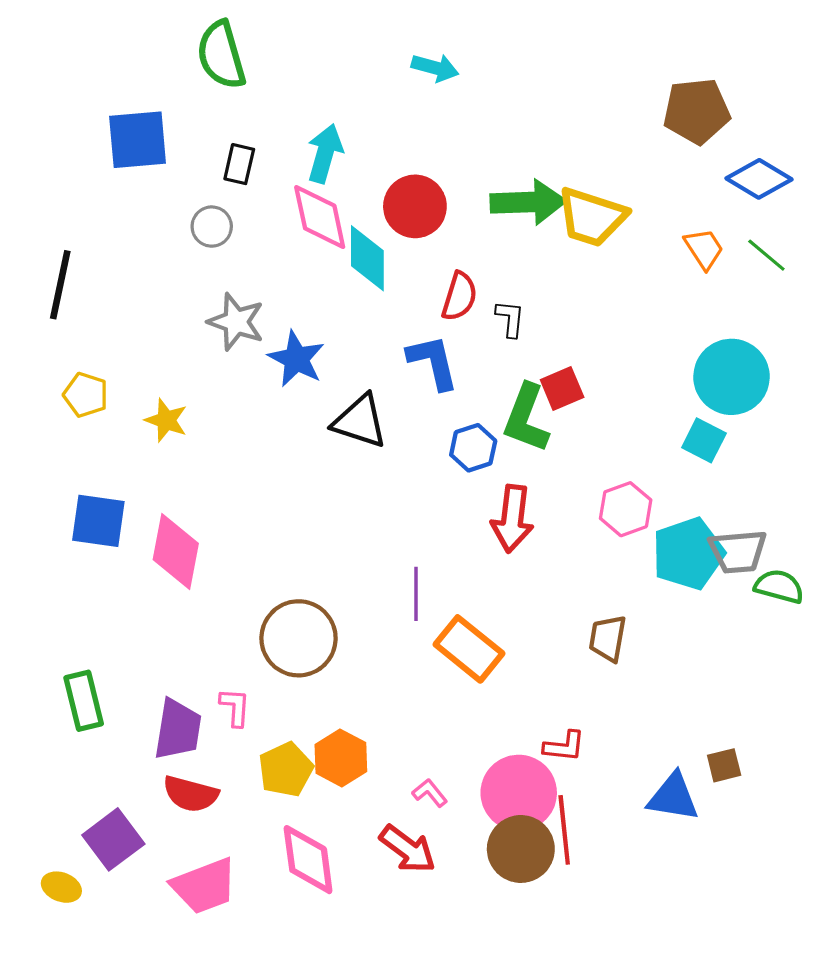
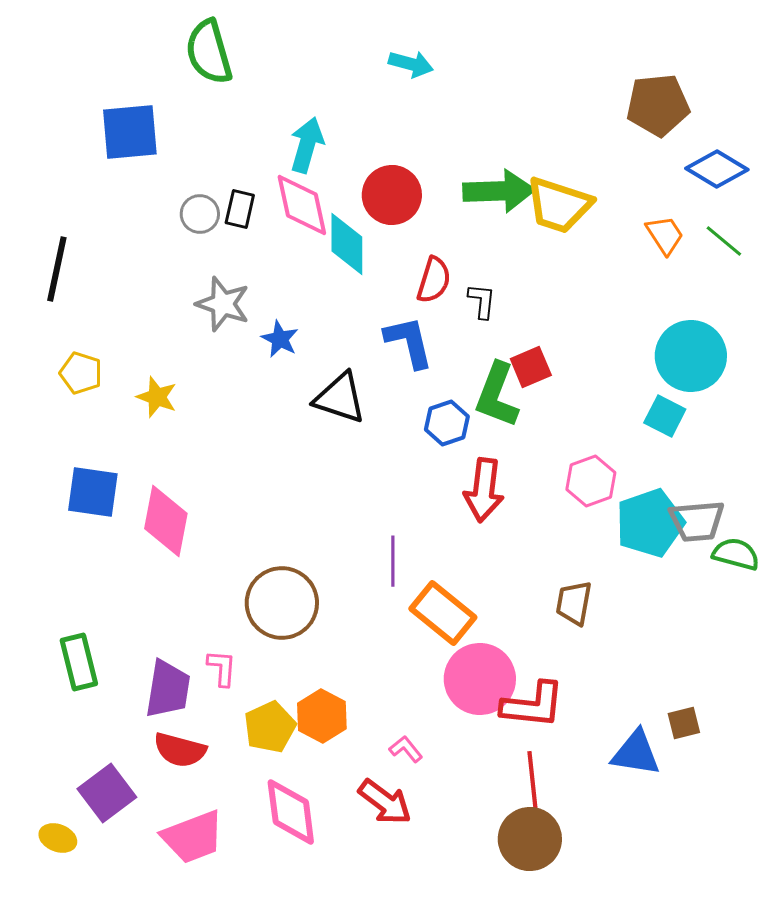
black rectangle: (239, 164) -> (240, 209), moved
blue star: (296, 359) -> (280, 339), size x0.7
red L-shape: (564, 746) -> (533, 705), size x1.6
pink circle: (519, 793) -> (480, 679), moved
brown circle: (521, 849) -> (530, 839), moved

